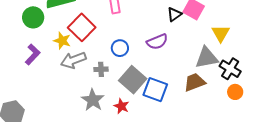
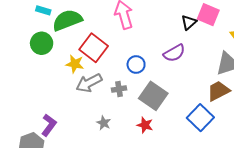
purple L-shape: (33, 54) -> (49, 125), moved
blue square: (155, 90) -> (200, 118), moved, turned 30
gray star: (93, 100) -> (104, 123), moved, size x0.6

